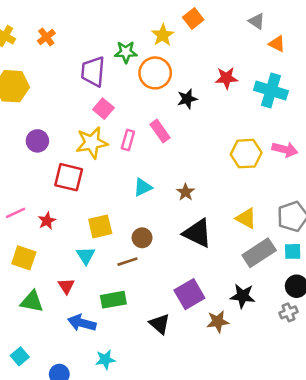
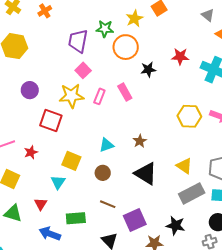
cyan triangle: (143, 187) -> (106, 145), moved
yellow square: (100, 226) -> (71, 161), turned 30
brown line: (127, 262) -> (108, 204), moved, turned 35

